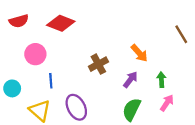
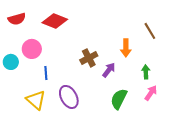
brown line: (181, 34) -> (150, 31), moved
orange arrow: (139, 53) -> (126, 48), turned 42
purple arrow: (130, 80) -> (109, 70), moved
cyan circle: (12, 88) -> (11, 62), moved

